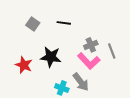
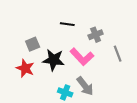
gray square: (33, 24) -> (33, 44), moved, turned 32
gray cross: (91, 45) -> (96, 35), moved
pink L-shape: (89, 61) -> (82, 57), moved

